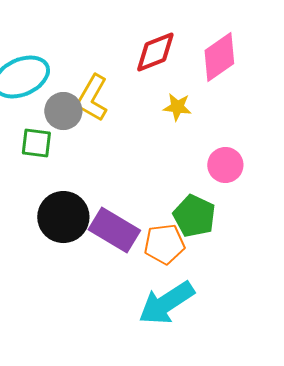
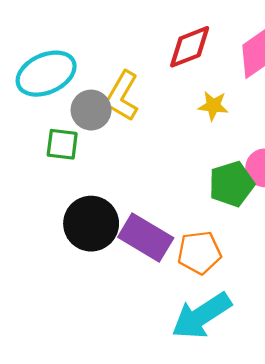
green pentagon: (194, 216) -> (231, 184), moved, turned 30

